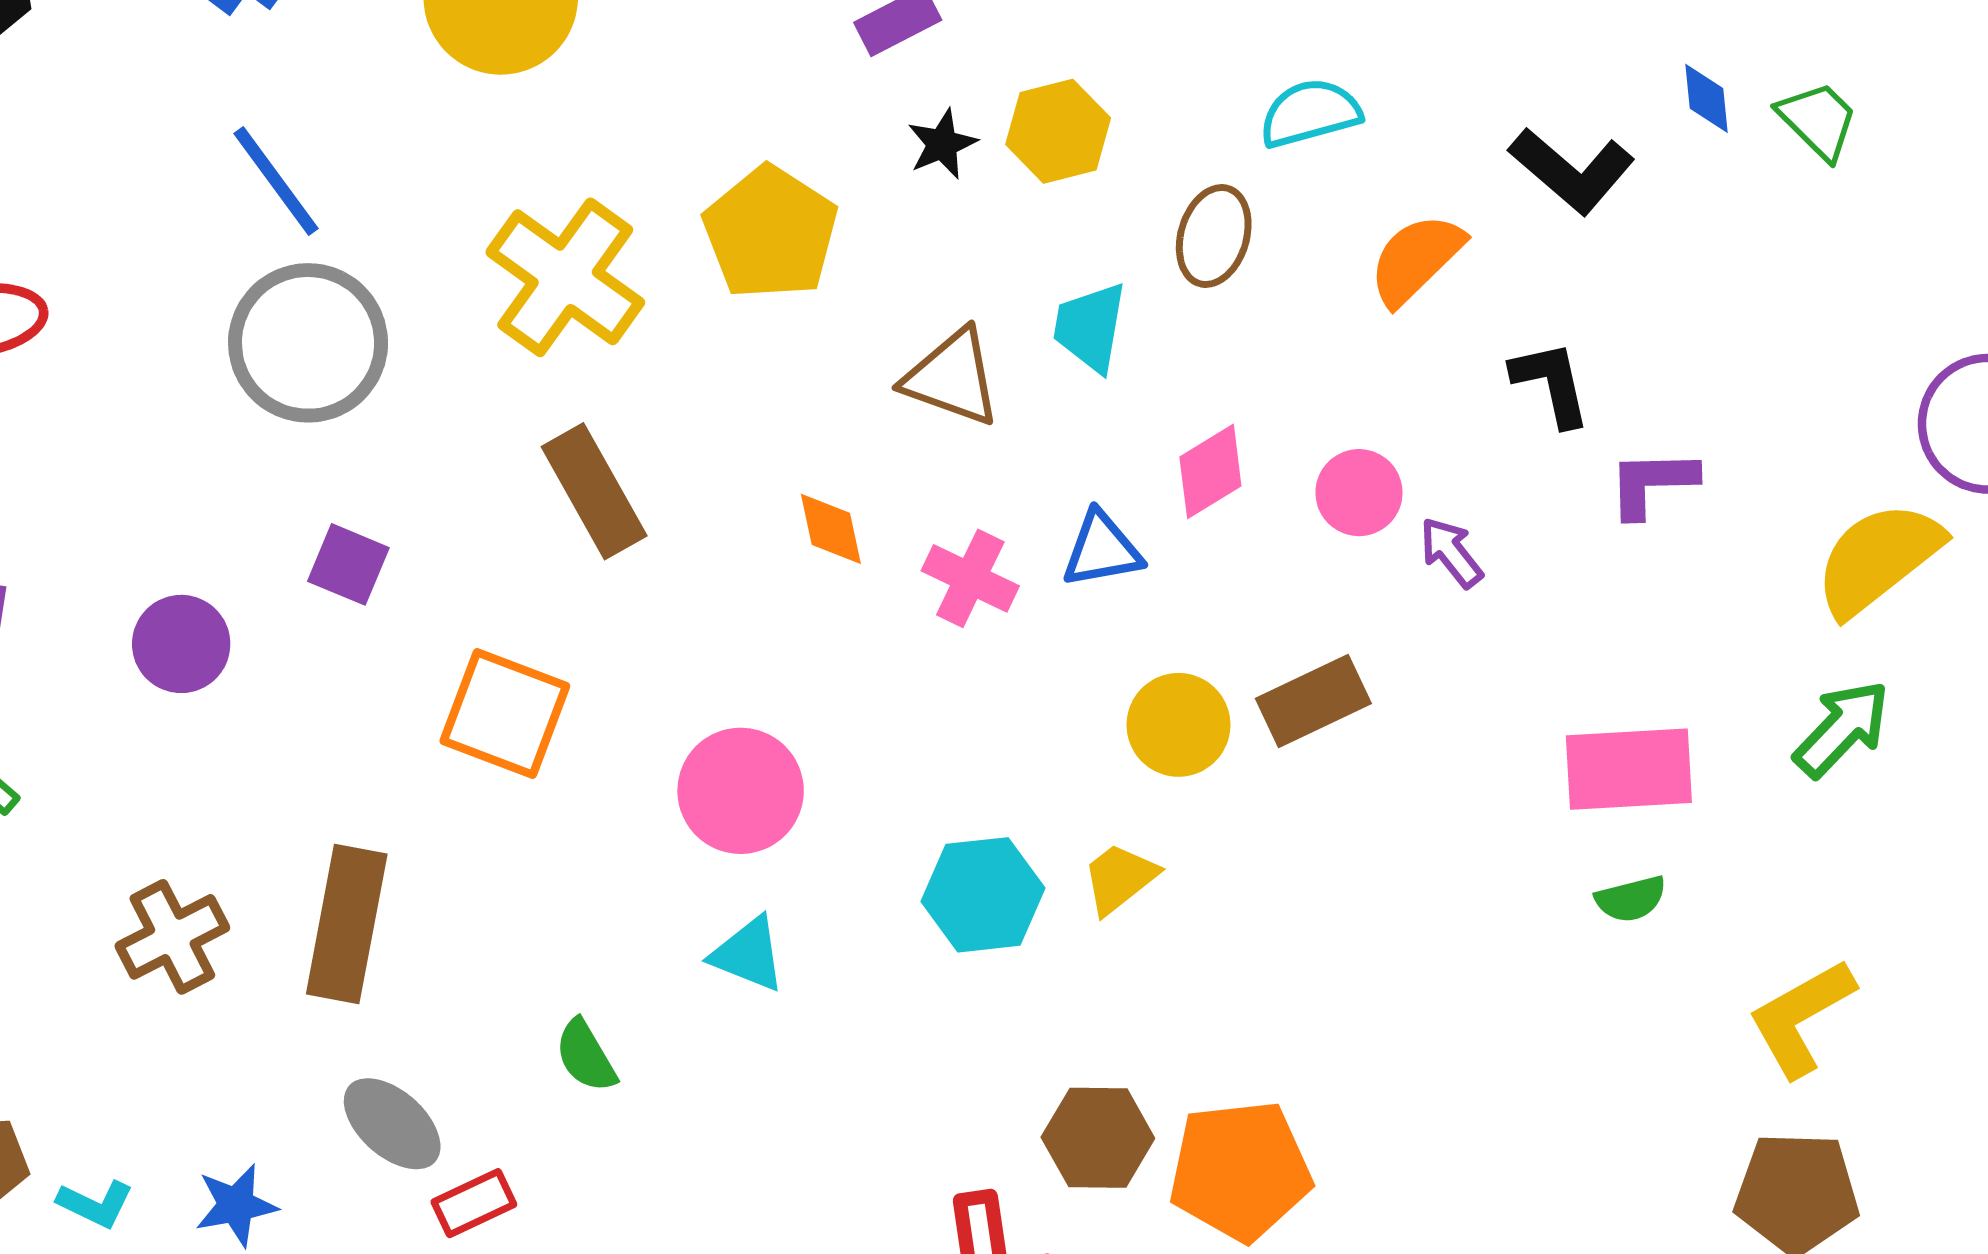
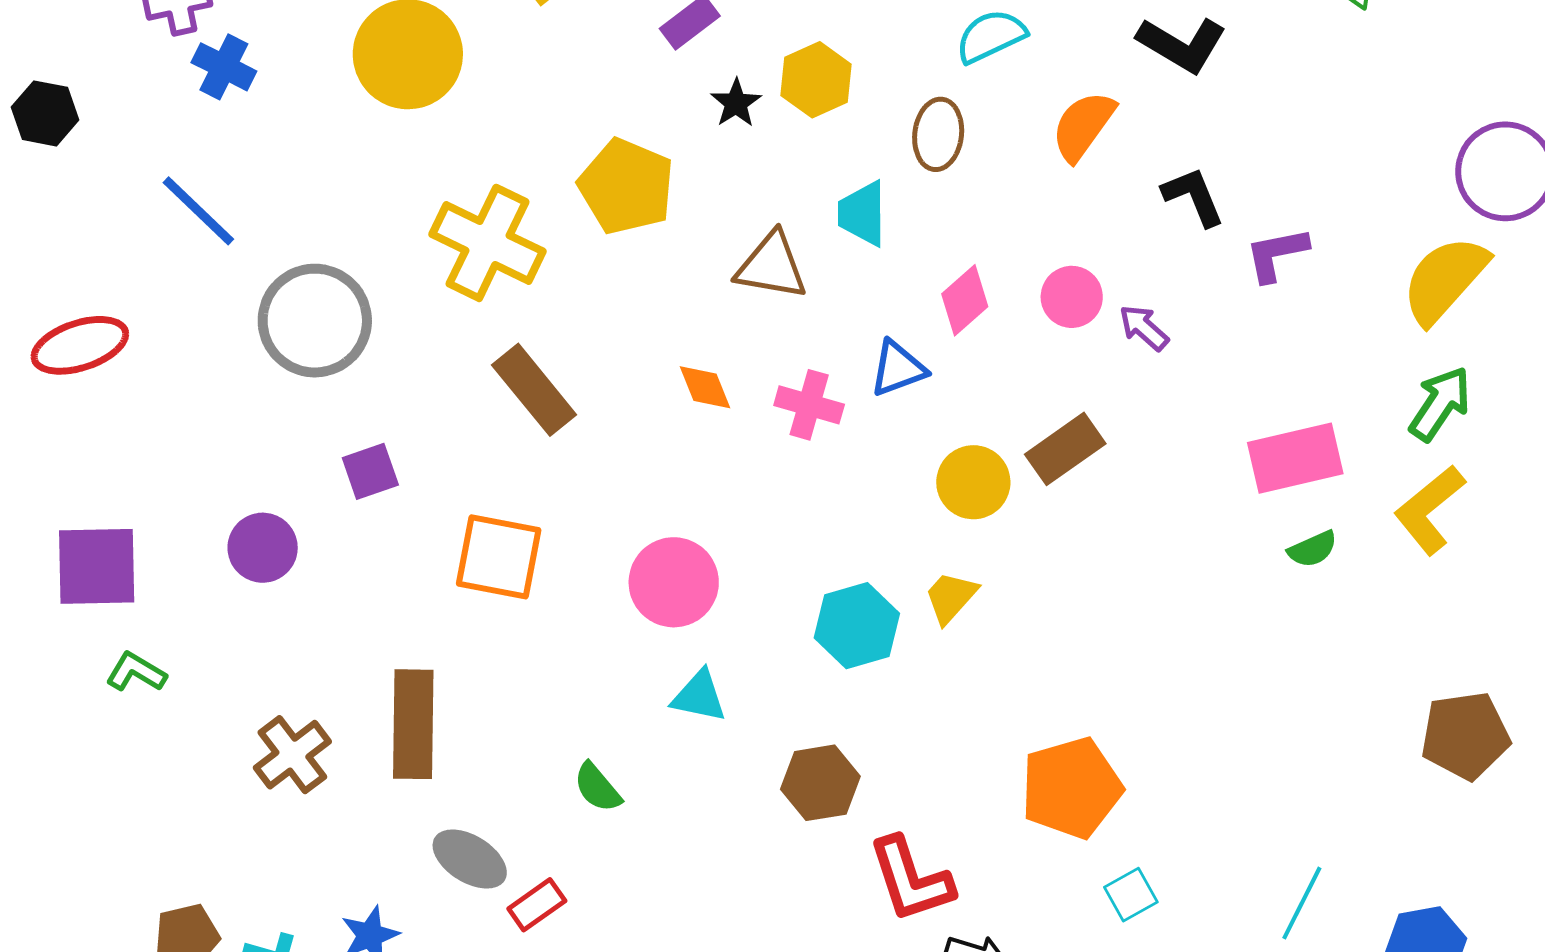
blue line: (276, 181) -> (198, 211), moved
purple square: (348, 564) -> (370, 471), turned -32
yellow L-shape: (1801, 1018) -> (1429, 510), moved
brown hexagon: (1098, 1138) -> (820, 783), moved

